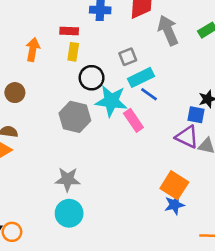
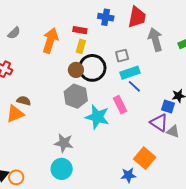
orange arrow: (33, 50) -> (50, 41), size x1.4
black circle: (92, 78) -> (92, 68), size x1.4
brown circle: (15, 93) -> (76, 70), moved
cyan star: (111, 101) -> (97, 117), moved
blue star: (174, 205) -> (128, 175), moved

